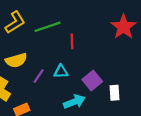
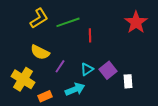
yellow semicircle: (16, 60) -> (40, 52), turned 42
cyan triangle: (61, 72) -> (87, 69), moved, turned -32
cyan arrow: (74, 102) -> (75, 89), moved

